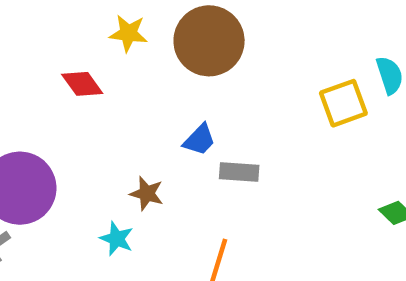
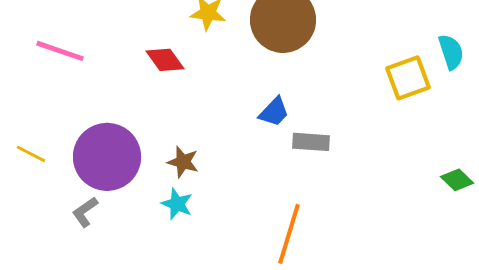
brown star: (147, 193) -> (183, 162), moved
cyan star: (117, 239) -> (177, 204), moved

